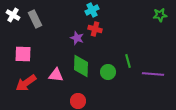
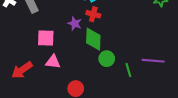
pink square: (23, 54) -> (46, 38), moved
green line: (128, 61) -> (128, 70), moved
green diamond: (81, 66) -> (93, 39), moved

